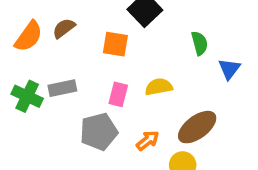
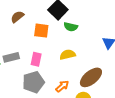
brown semicircle: (64, 28) -> (17, 17), moved
green semicircle: (200, 43) -> (71, 27), moved, turned 120
pink rectangle: (118, 94) -> (36, 59), moved

